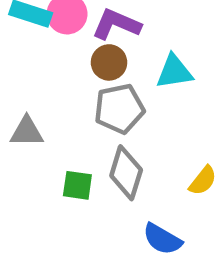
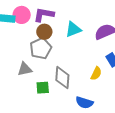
gray pentagon: (119, 109) -> (41, 48), moved
gray triangle: (27, 132) -> (25, 69), moved

